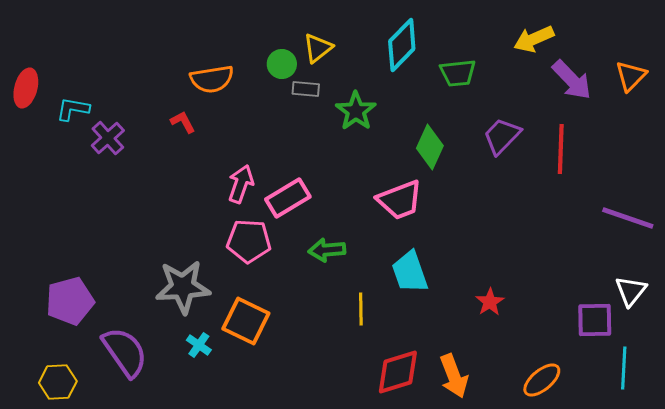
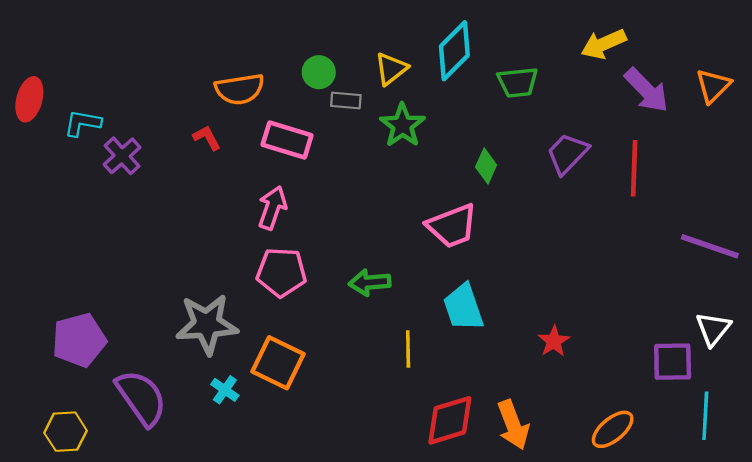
yellow triangle: (318, 48) -> (391, 69), moved
green diamond: (430, 147) -> (486, 166), size x0.7
pink rectangle: (288, 198) -> (287, 140), moved, turned 48

